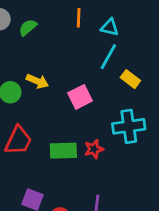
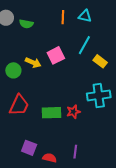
green semicircle: (28, 27) -> (26, 24), turned -128
cyan triangle: (110, 27) -> (85, 16), moved
pink square: (80, 97) -> (56, 55), moved

